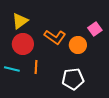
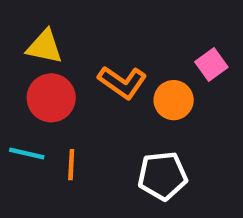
yellow triangle: (20, 21) -> (45, 47), turned 48
orange line: (36, 67) -> (71, 165), moved

